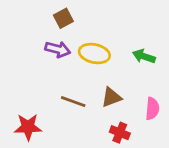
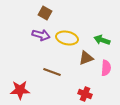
brown square: (63, 18) -> (45, 13), turned -32
brown triangle: (111, 97) -> (86, 58), moved
pink semicircle: (152, 109) -> (106, 68), moved

